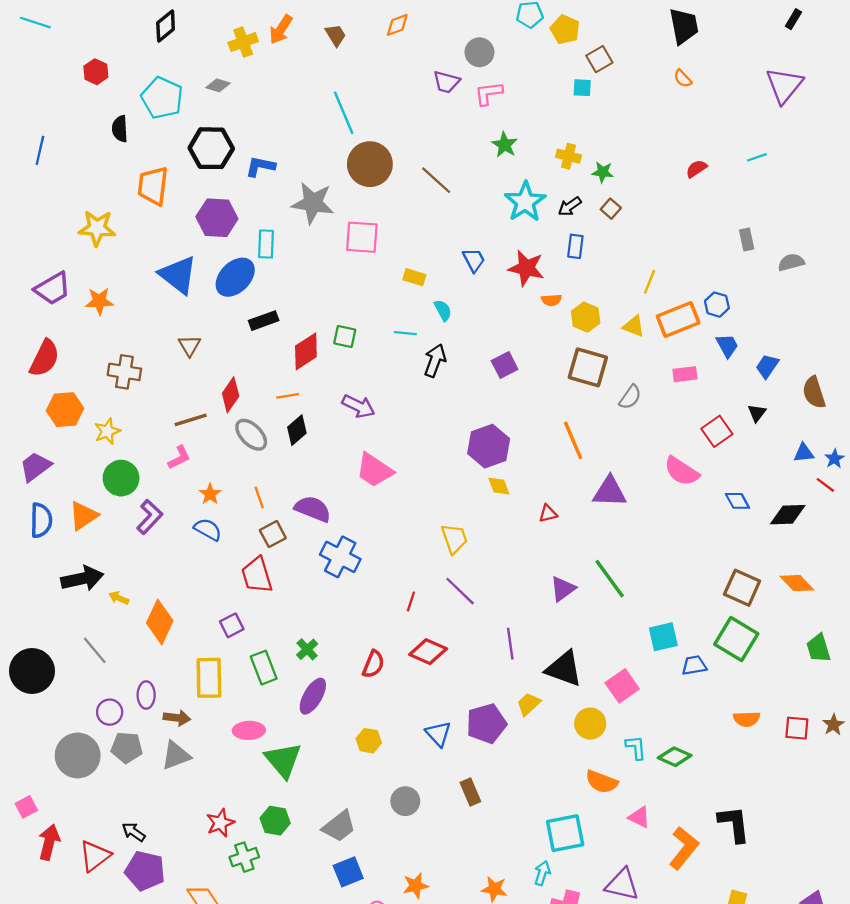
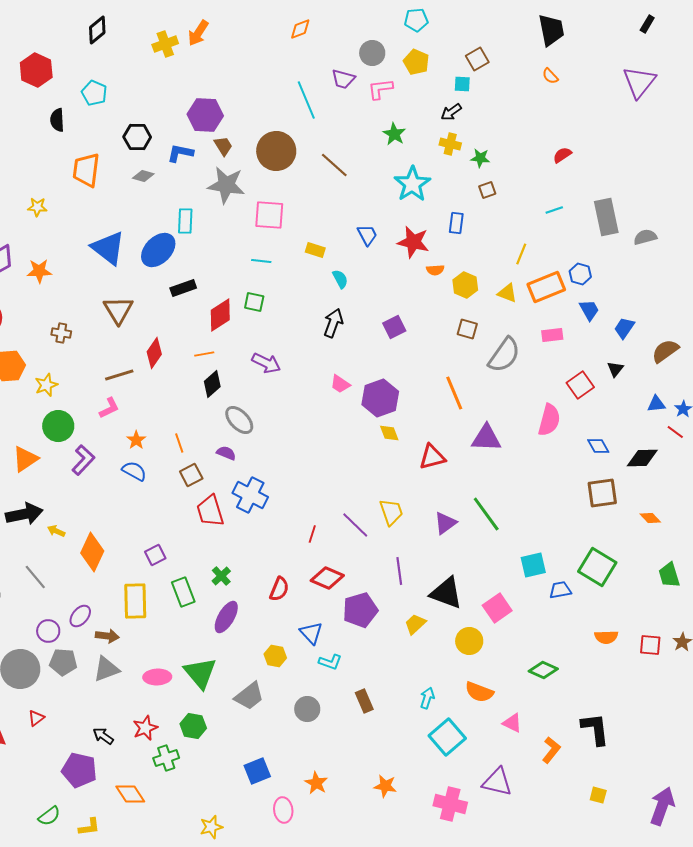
yellow pentagon: (565, 29) -> (416, 62), moved
brown trapezoid: (336, 35) -> (223, 146), moved
red hexagon: (96, 72) -> (36, 70), size x1.5
gray diamond: (218, 85) -> (143, 176), moved
cyan pentagon: (162, 98) -> (94, 93), size x0.7
cyan line: (344, 113) -> (306, 100), moved
black hexagon: (211, 148) -> (137, 137), size x0.7
cyan line: (757, 157) -> (554, 210), moved
black arrow: (570, 206) -> (451, 112), moved
brown square: (611, 209) -> (487, 190), turned 30
purple hexagon: (217, 218) -> (205, 115), moved
yellow star: (97, 228) -> (37, 207), size x0.6
gray rectangle: (747, 239) -> (606, 217), size x1.8
cyan line: (405, 333) -> (261, 261), moved
brown triangle: (190, 346) -> (118, 310), size x1.5
brown square: (588, 367) -> (467, 329), size x0.6
brown cross: (124, 372) -> (61, 333), size x0.7
brown semicircle: (814, 392) -> (665, 351), turned 72
gray semicircle: (630, 397) -> (504, 355), size x1.6
gray ellipse: (251, 435) -> (239, 420), moved
pink trapezoid: (374, 470) -> (340, 384), moved, size x0.6
pink semicircle: (682, 471) -> (549, 420), turned -108
purple semicircle: (313, 509) -> (226, 453), size x0.6
red triangle: (548, 513) -> (432, 457), size x1.6
yellow trapezoid: (454, 539) -> (391, 512), moved
red trapezoid: (257, 575) -> (210, 511), moved
orange diamond: (797, 583) -> (650, 518), size x0.7
brown square: (742, 588) -> (602, 493), moved, turned -32
purple ellipse: (146, 695) -> (80, 616), turned 40
purple pentagon: (486, 724) -> (360, 610), moved
pink ellipse: (249, 730) -> (157, 677), moved
blue triangle: (438, 734) -> (311, 633), moved
cyan L-shape: (636, 748) -> (330, 662), moved, turned 115
gray trapezoid: (339, 826) -> (249, 696), moved
black arrow: (134, 832) -> (103, 736), moved
cyan square: (565, 833) -> (447, 737), turned -30
orange L-shape: (684, 848) -> (551, 750), size x0.7
red triangle: (95, 856) -> (36, 718), moved, size x0.6
cyan arrow: (542, 873) -> (427, 698), moved
orange star: (416, 886) -> (316, 783), turned -30

